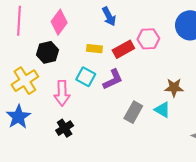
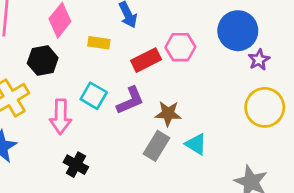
yellow rectangle: (94, 49) -> (99, 43), moved
brown star: (174, 88) -> (168, 114), moved
black cross: (65, 128) -> (76, 165), moved, turned -30

